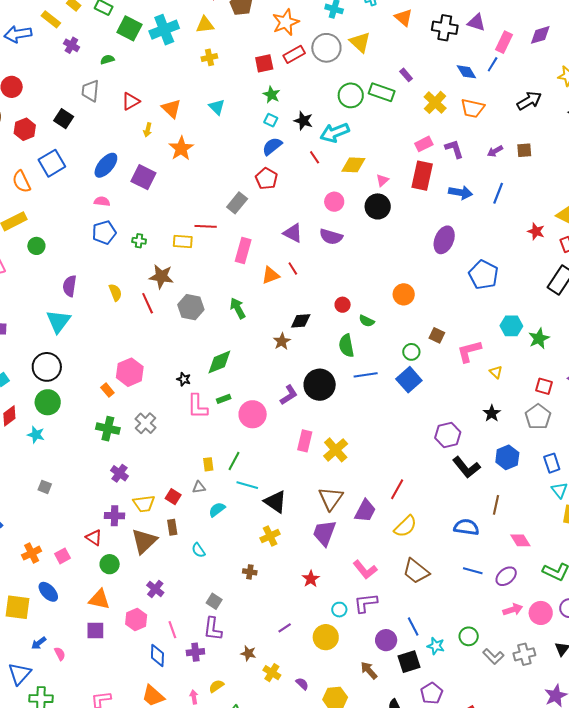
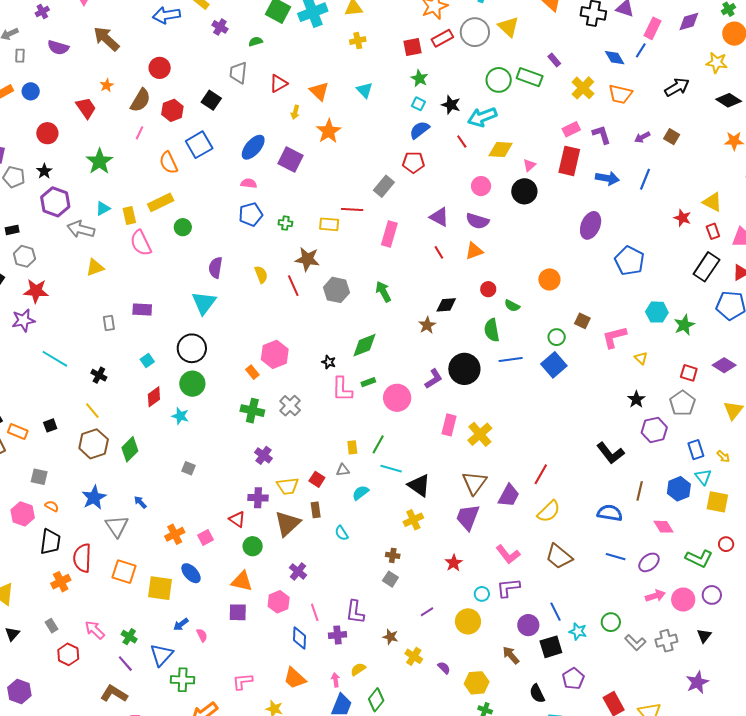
brown square: (524, 150) -> (672, 137), turned 35
red pentagon: (266, 179) -> (413, 162), turned -30
orange triangle: (271, 275) -> (474, 251), moved
purple hexagon: (448, 435) -> (654, 430), moved
blue hexagon: (507, 457) -> (679, 489), moved
gray square: (214, 601) -> (390, 579), moved

